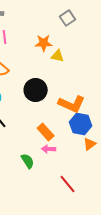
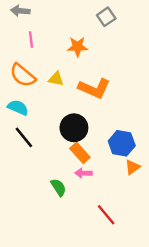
yellow triangle: (58, 56) -> (56, 79), moved
black circle: (36, 90) -> (74, 128), moved
orange L-shape: (72, 104) -> (94, 88), moved

